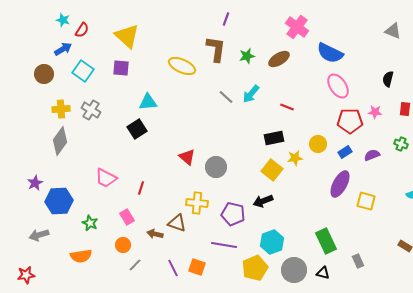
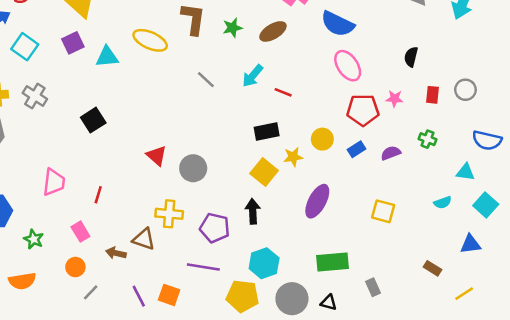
purple square: (121, 68) -> (73, 43), turned -30
cyan arrow: (251, 94) -> (253, 76), moved
cyan triangle: (148, 102) -> (107, 57), moved
pink trapezoid: (106, 178) -> (54, 182), turned -110
purple ellipse: (340, 184) -> (317, 201), moved
black arrow: (263, 201) -> (253, 211), turned 108
green rectangle: (326, 241) -> (332, 262), turned -70
yellow pentagon: (255, 268) -> (243, 296), turned 30

